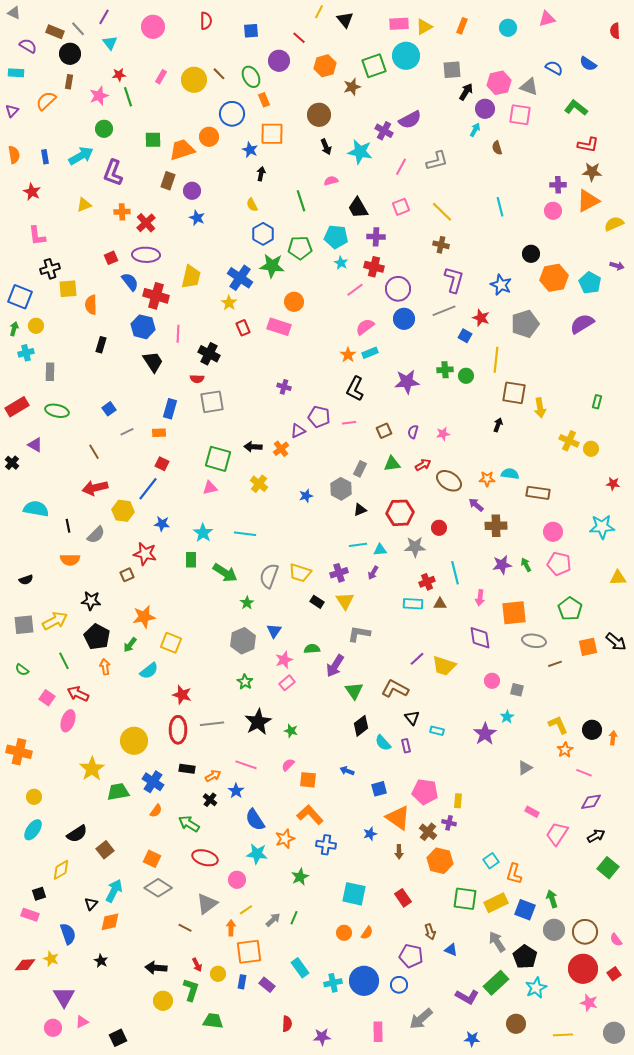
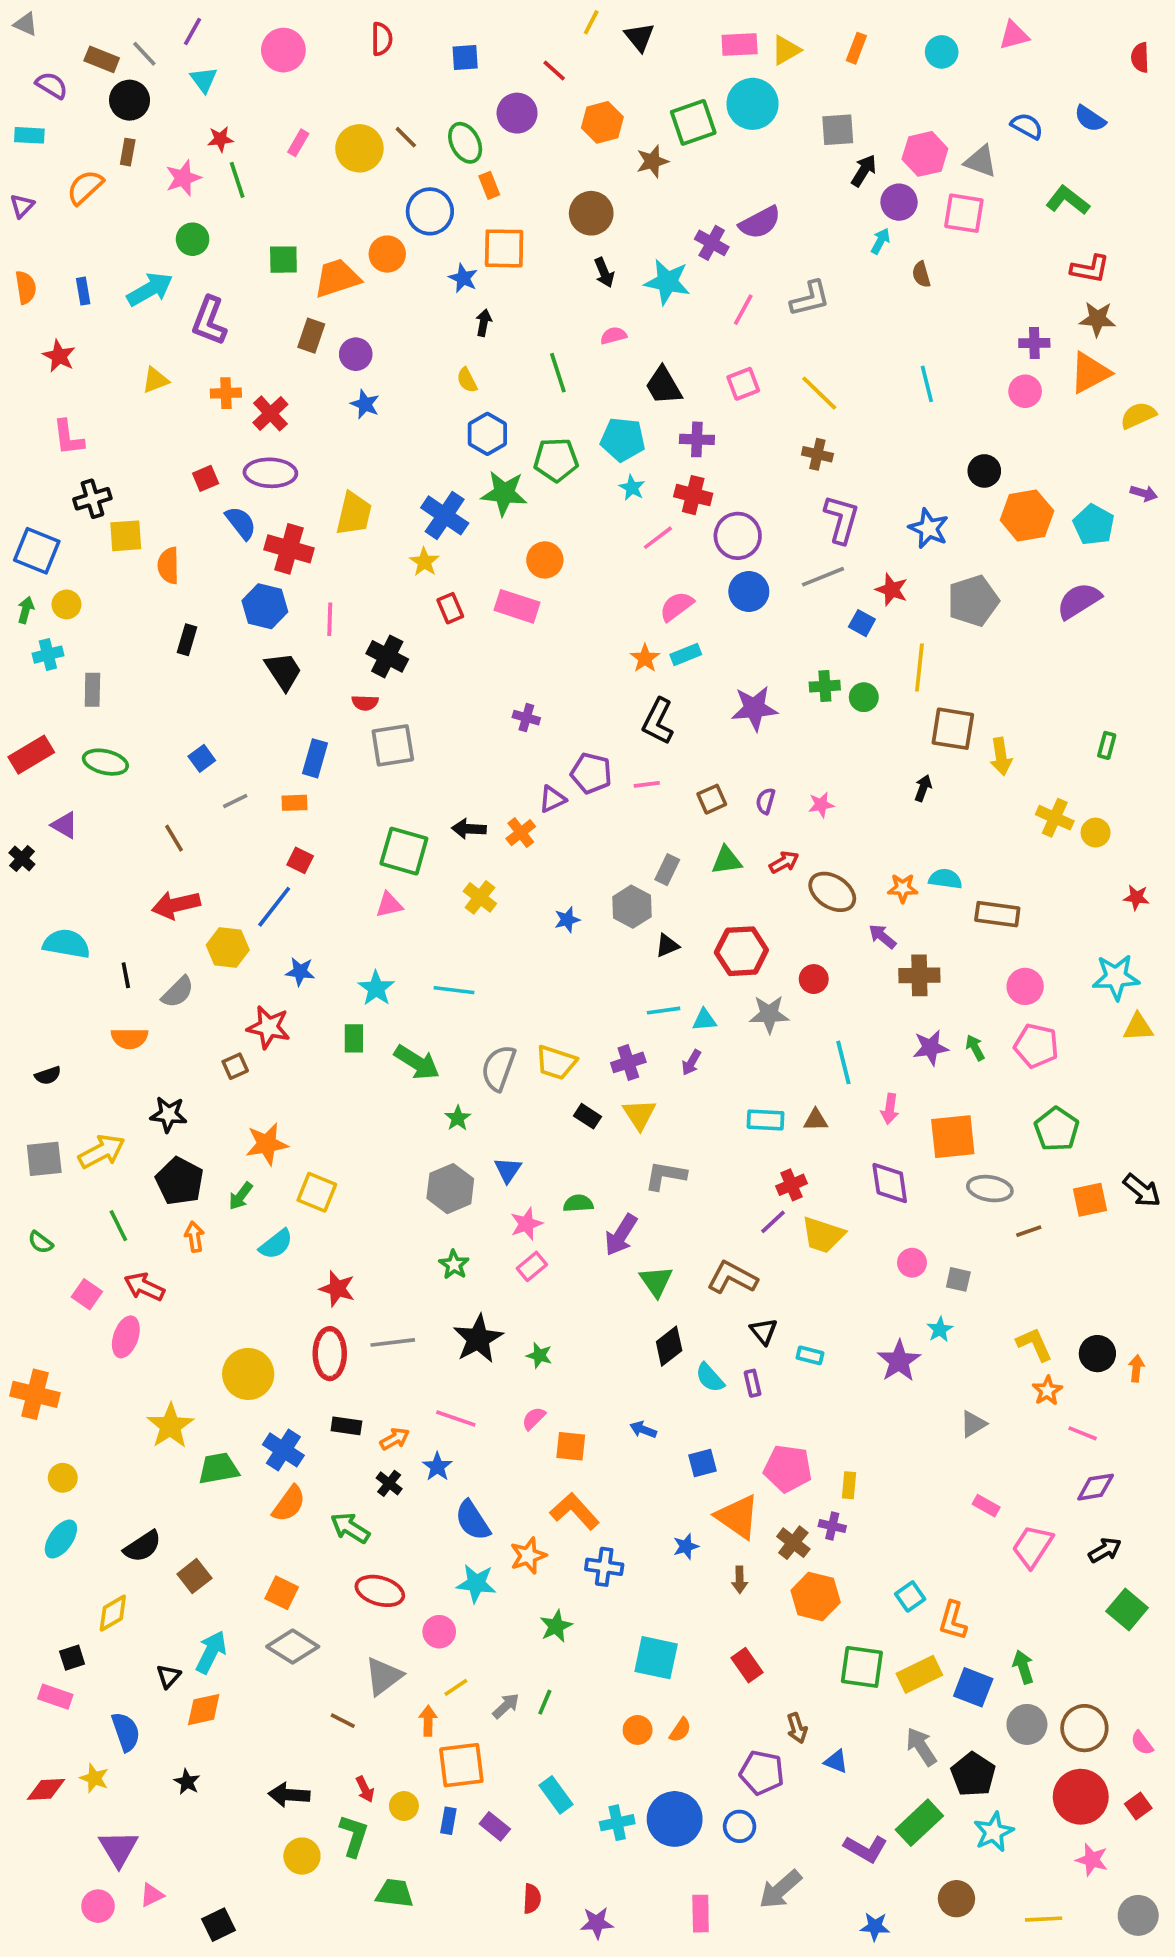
yellow triangle: (618, 578) -> (1138, 1027), moved
red cross: (427, 582) -> (791, 1185), moved
orange semicircle: (156, 811) -> (289, 1504), size x1.5

